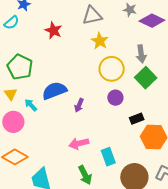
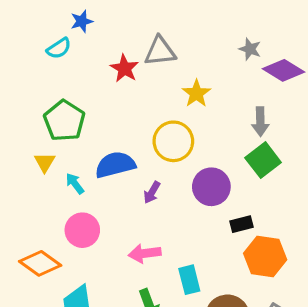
gray triangle: (92, 16) -> (160, 51), moved
yellow circle: (112, 69) -> (173, 141), moved
purple circle: (115, 98) -> (211, 187), size x1.5
pink circle: (13, 122) -> (82, 230), moved

